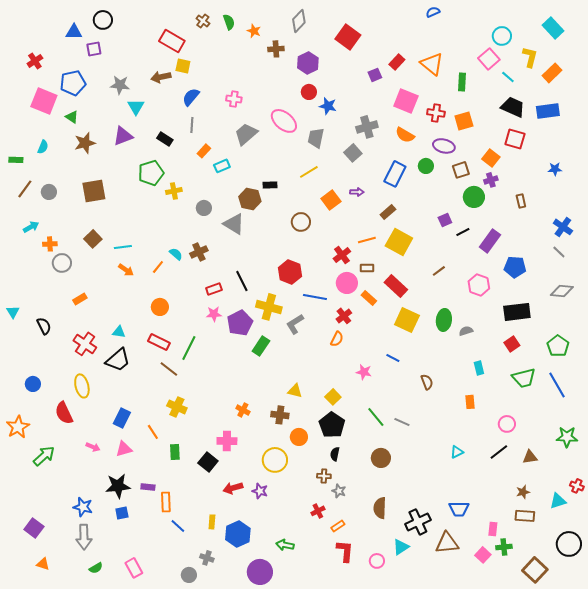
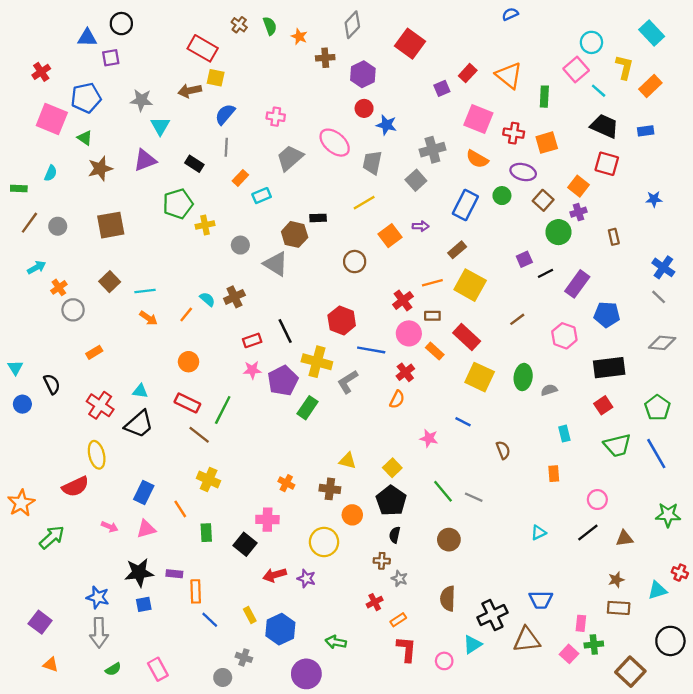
blue rectangle: (548, 111) -> (646, 131), size x0.6
brown square: (461, 170) -> (543, 200), turned -30
orange cross: (50, 244) -> (59, 287), turned -32
blue circle: (33, 384) -> (22, 404), moved
red semicircle: (64, 413) -> (75, 487), turned -90
yellow rectangle: (212, 522) -> (250, 615), turned -32

